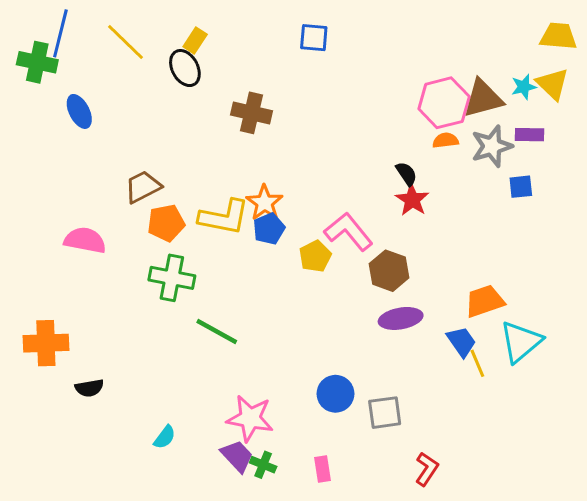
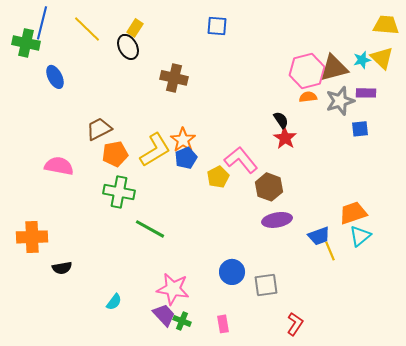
yellow L-shape: (224, 217) -> (155, 150), turned -42
orange trapezoid: (485, 301) -> (353, 213), moved
blue trapezoid: (461, 342) -> (319, 236), turned 105
cyan triangle: (521, 342) -> (360, 236), size x0.7

